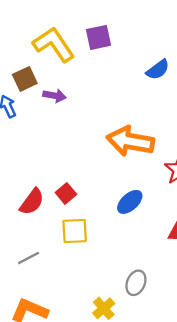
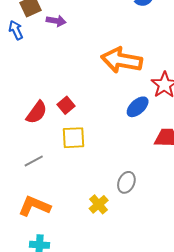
blue ellipse: (130, 202) -> (138, 107), moved

